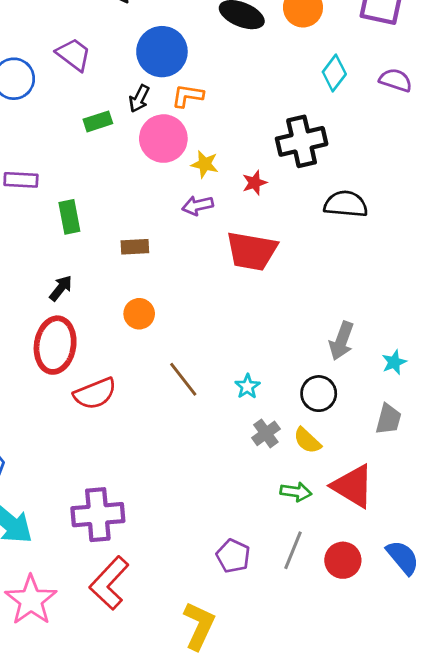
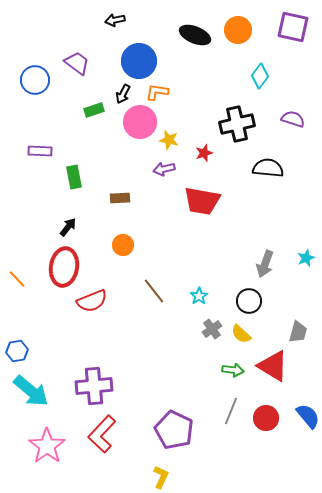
purple semicircle: (396, 80) -> (293, 119), moved
cyan star: (394, 362) -> (306, 258), moved
gray trapezoid: (388, 419) -> (298, 332), moved
purple pentagon: (233, 556) -> (174, 430), moved, size x1.6
yellow L-shape: (199, 626) -> (161, 477), moved, size x0.7

